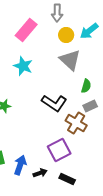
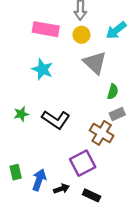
pink rectangle: (26, 30) -> (46, 29), turned 60
yellow circle: (66, 35) -> (81, 35), moved
black L-shape: (54, 103) -> (56, 120), moved

